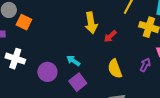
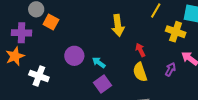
red arrow: (110, 36) -> (140, 50), moved, turned 104
white cross: (15, 59) -> (39, 76), moved
purple circle: (47, 72) -> (74, 56), moved

